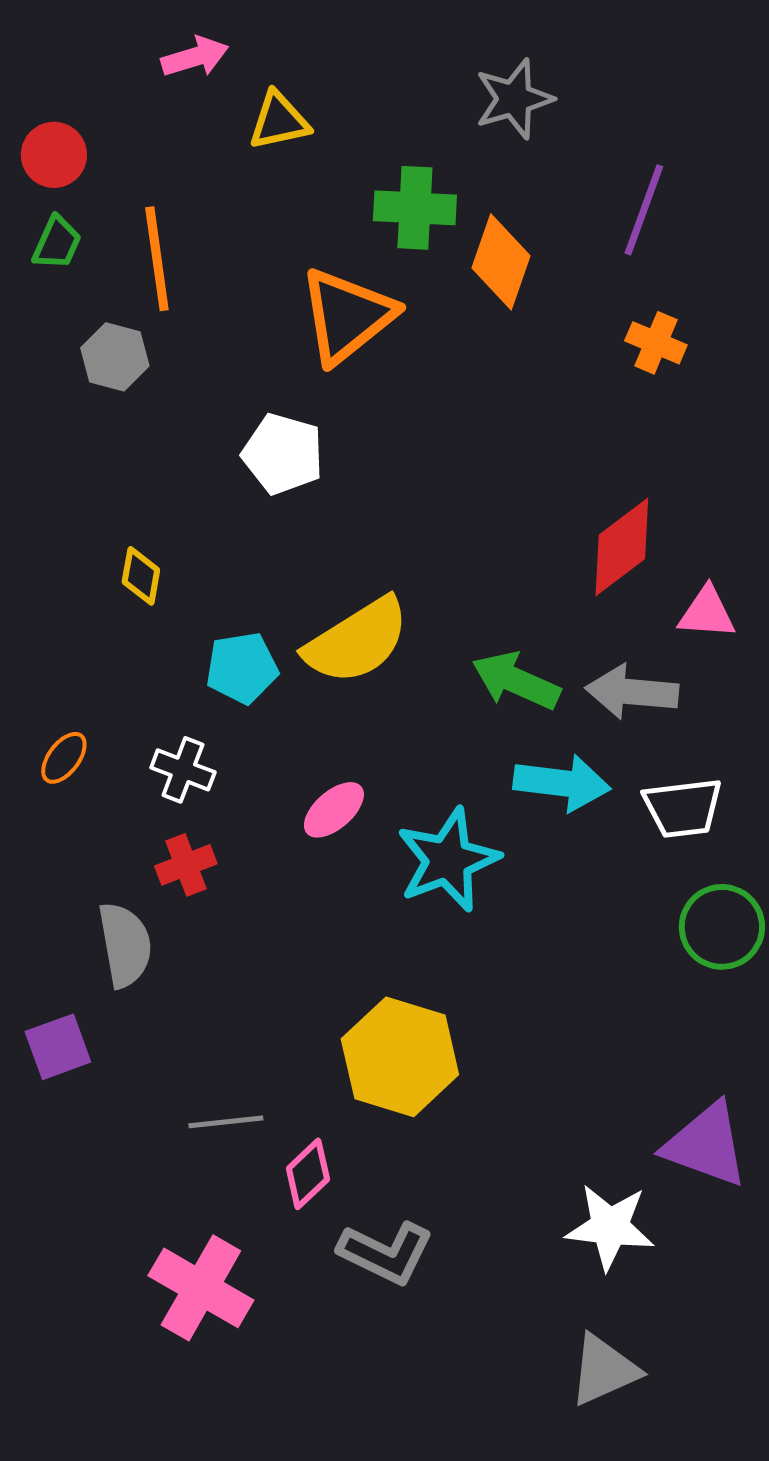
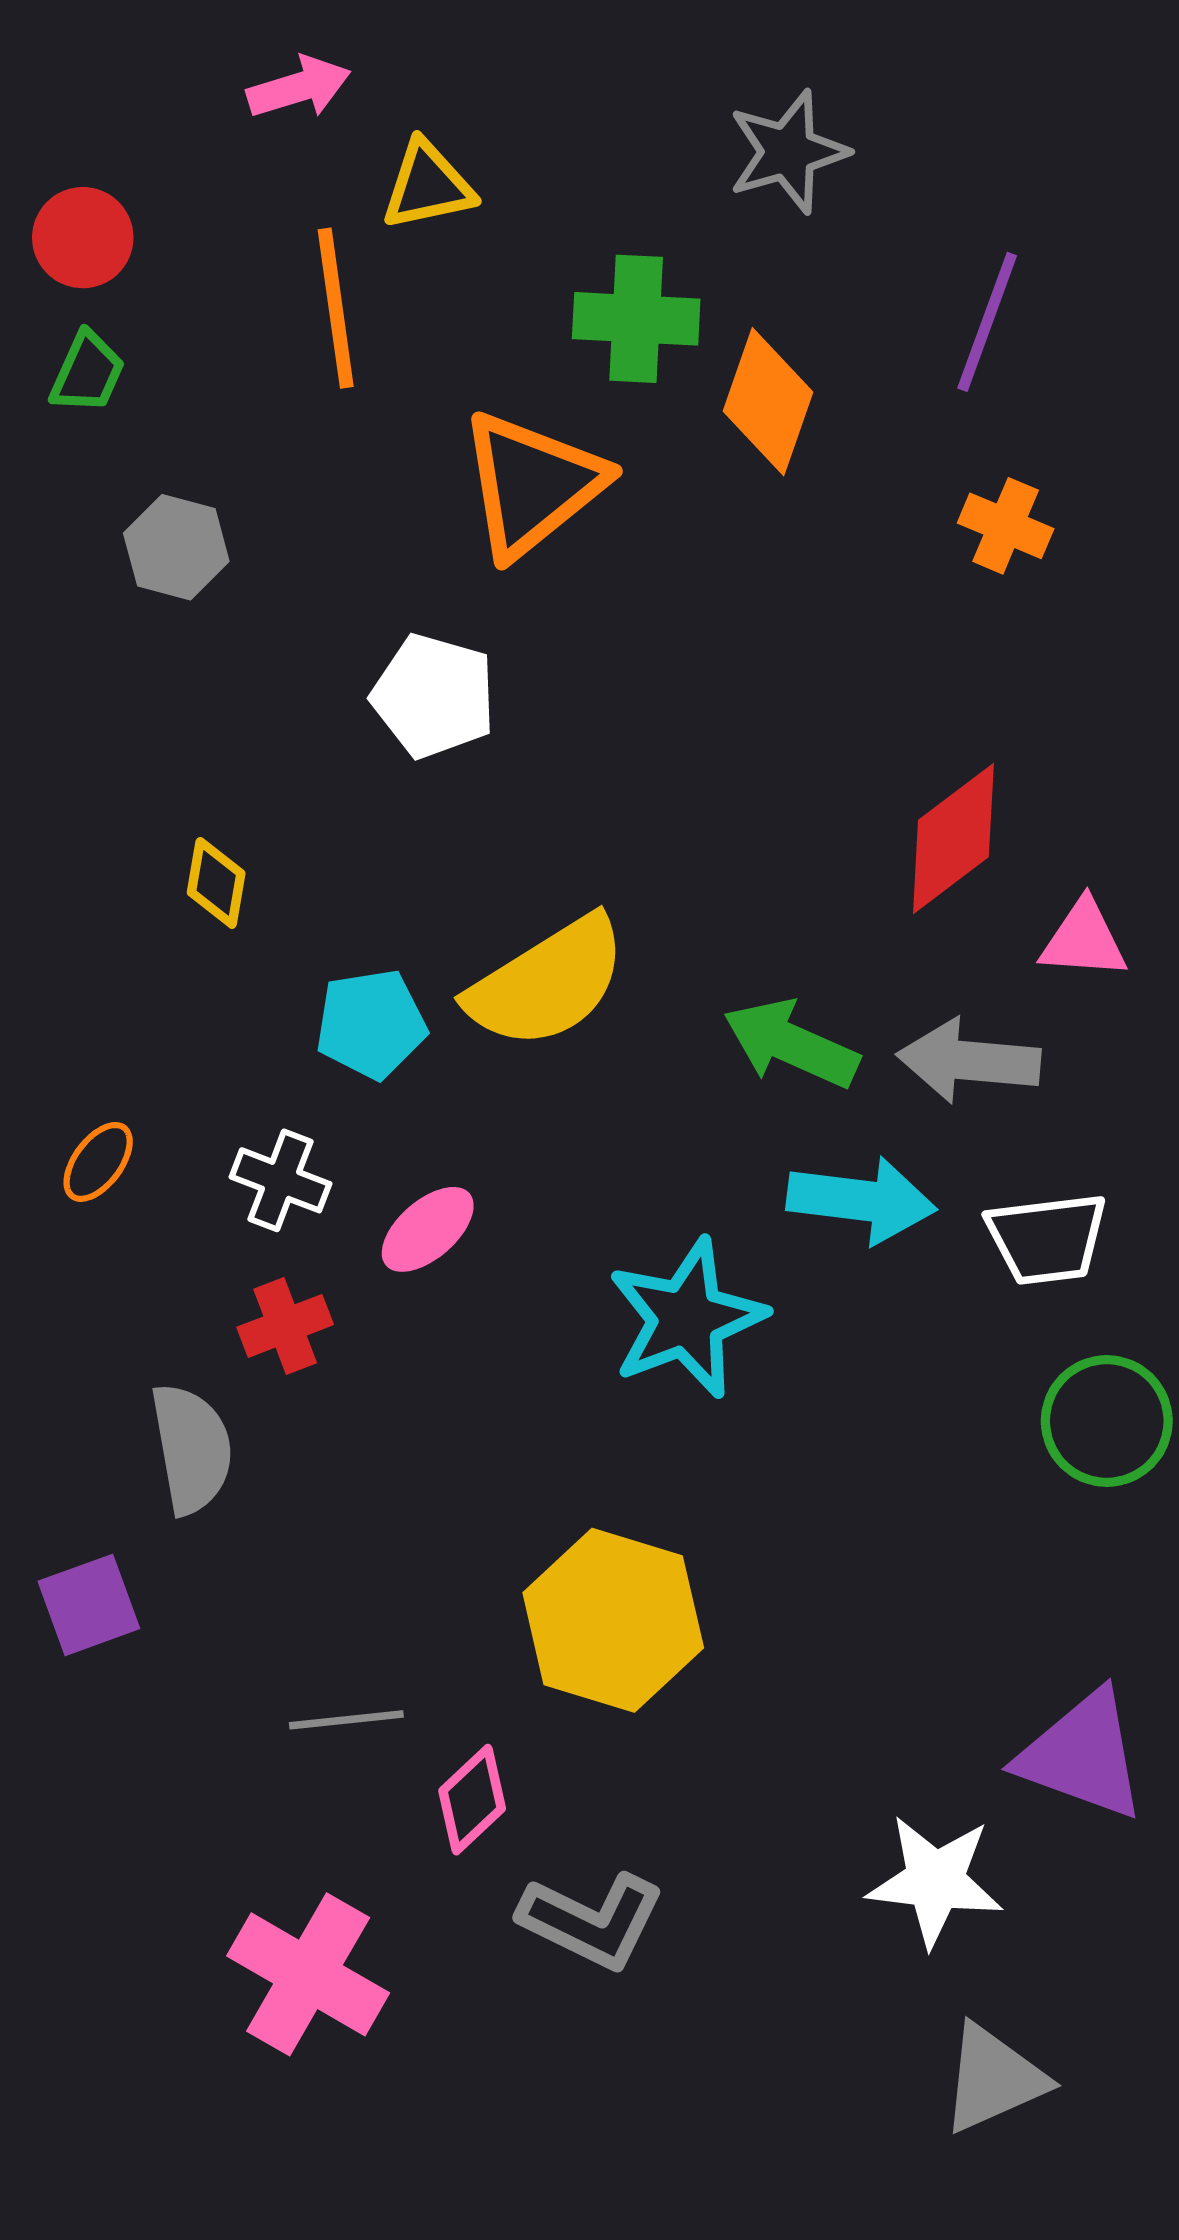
orange line: (157, 259) -> (336, 308), moved
pink ellipse: (334, 810) -> (428, 1229), moved
gray triangle: (604, 1370) -> (993, 2079), moved

